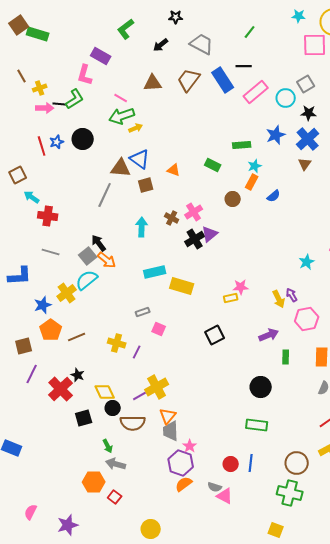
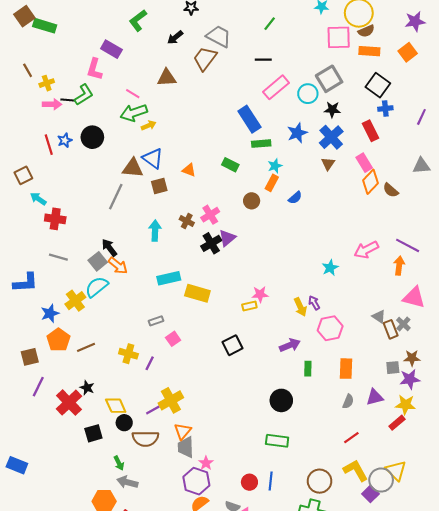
brown trapezoid: (189, 80) -> (205, 59), moved
blue rectangle: (223, 80) -> (249, 119), moved
gray square: (306, 84) -> (329, 79), size x1.4
pink square: (159, 329) -> (173, 339), turned 32

